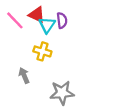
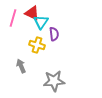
pink line: (15, 20) -> (13, 18), turned 60
purple semicircle: (62, 20) -> (54, 34), moved

